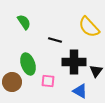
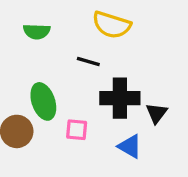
green semicircle: (24, 22) -> (37, 32), turned 126
yellow semicircle: (89, 27) -> (112, 25), moved, turned -30

